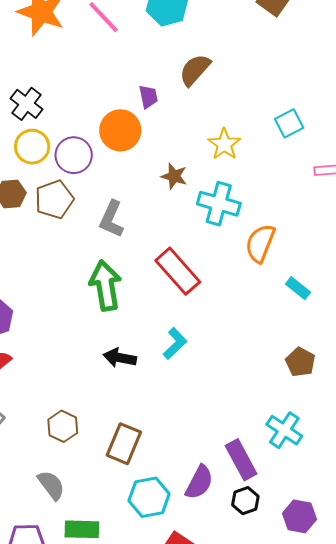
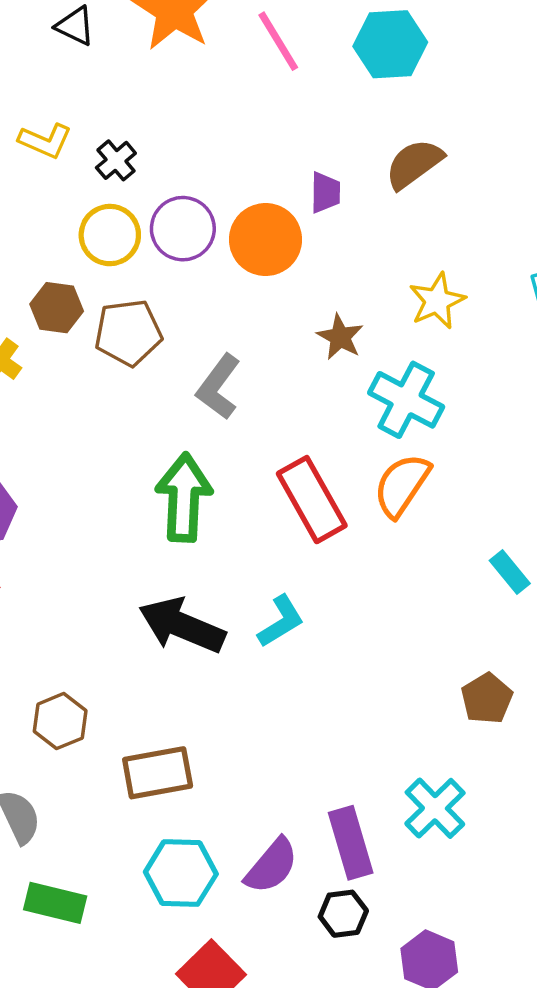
black cross: (27, 104) -> (116, 160), size x0.7
purple circle: (74, 155) -> (183, 229), moved
orange semicircle: (260, 243) -> (402, 485), moved
black arrow: (120, 358) -> (182, 625), size x1.5
brown rectangle: (124, 444) -> (158, 773), turned 45

